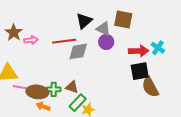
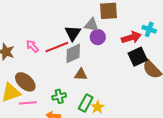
black triangle: (84, 21) -> (73, 33), moved
pink arrow: (31, 40) -> (32, 46), moved, turned -112
brown triangle: (72, 87) -> (81, 74), moved
brown ellipse: (37, 92) -> (25, 82), moved, turned 50

